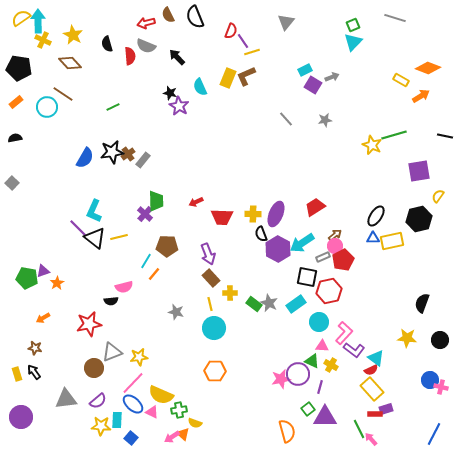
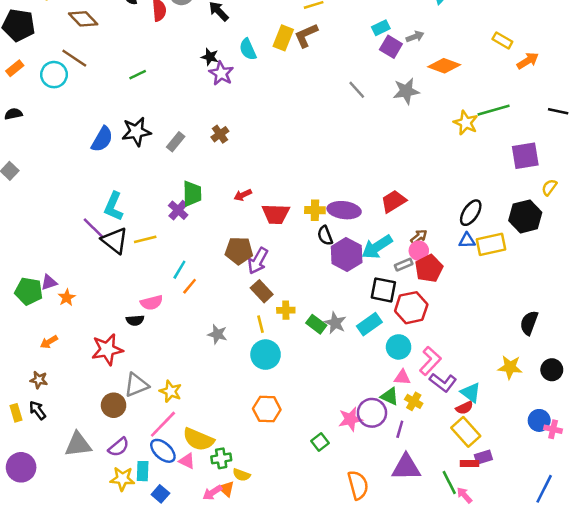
orange diamond: (428, 68) -> (444, 66), moved
gray star: (325, 120) -> (406, 91), size x1.5
brown cross: (128, 154) -> (220, 134), moved
purple ellipse: (276, 214) -> (344, 210), turned 75
brown pentagon: (167, 246) -> (239, 251), moved
purple arrow: (208, 254) -> (258, 261), turned 50
yellow star: (139, 357) -> (171, 391), turned 30
green square: (308, 409) -> (320, 442), moved

